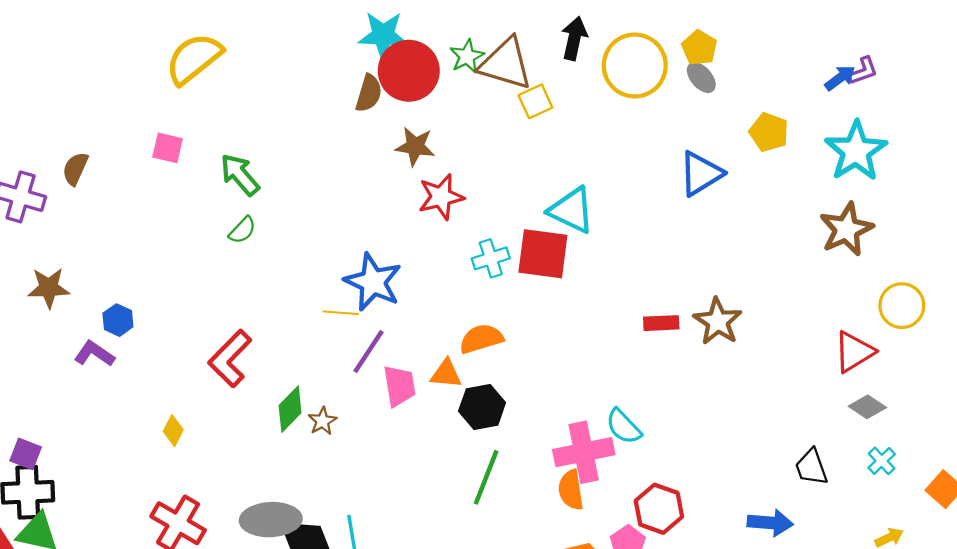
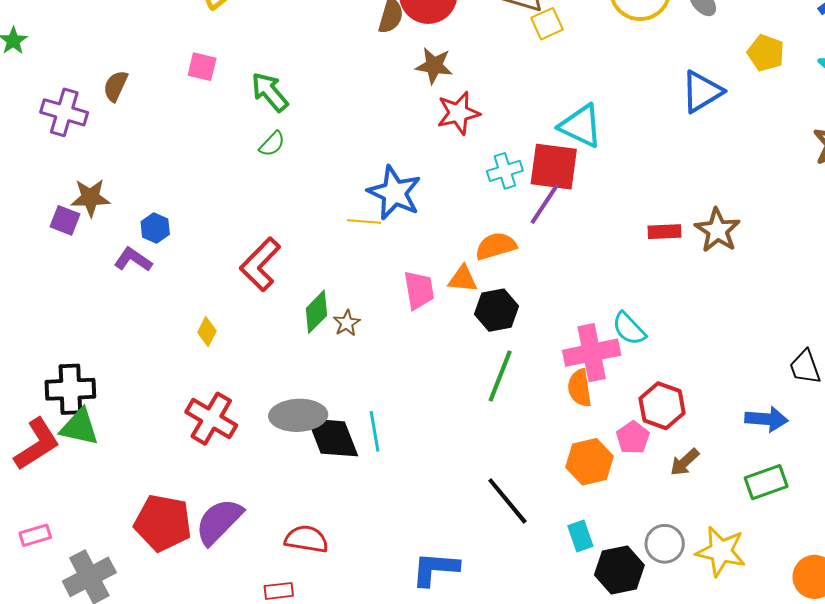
purple line: (369, 351) -> (545, 204), moved
purple square: (26, 454) -> (65, 220), moved

